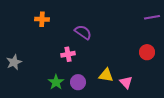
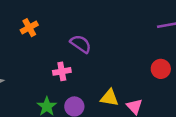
orange cross: (42, 19) -> (29, 28), turned -32

